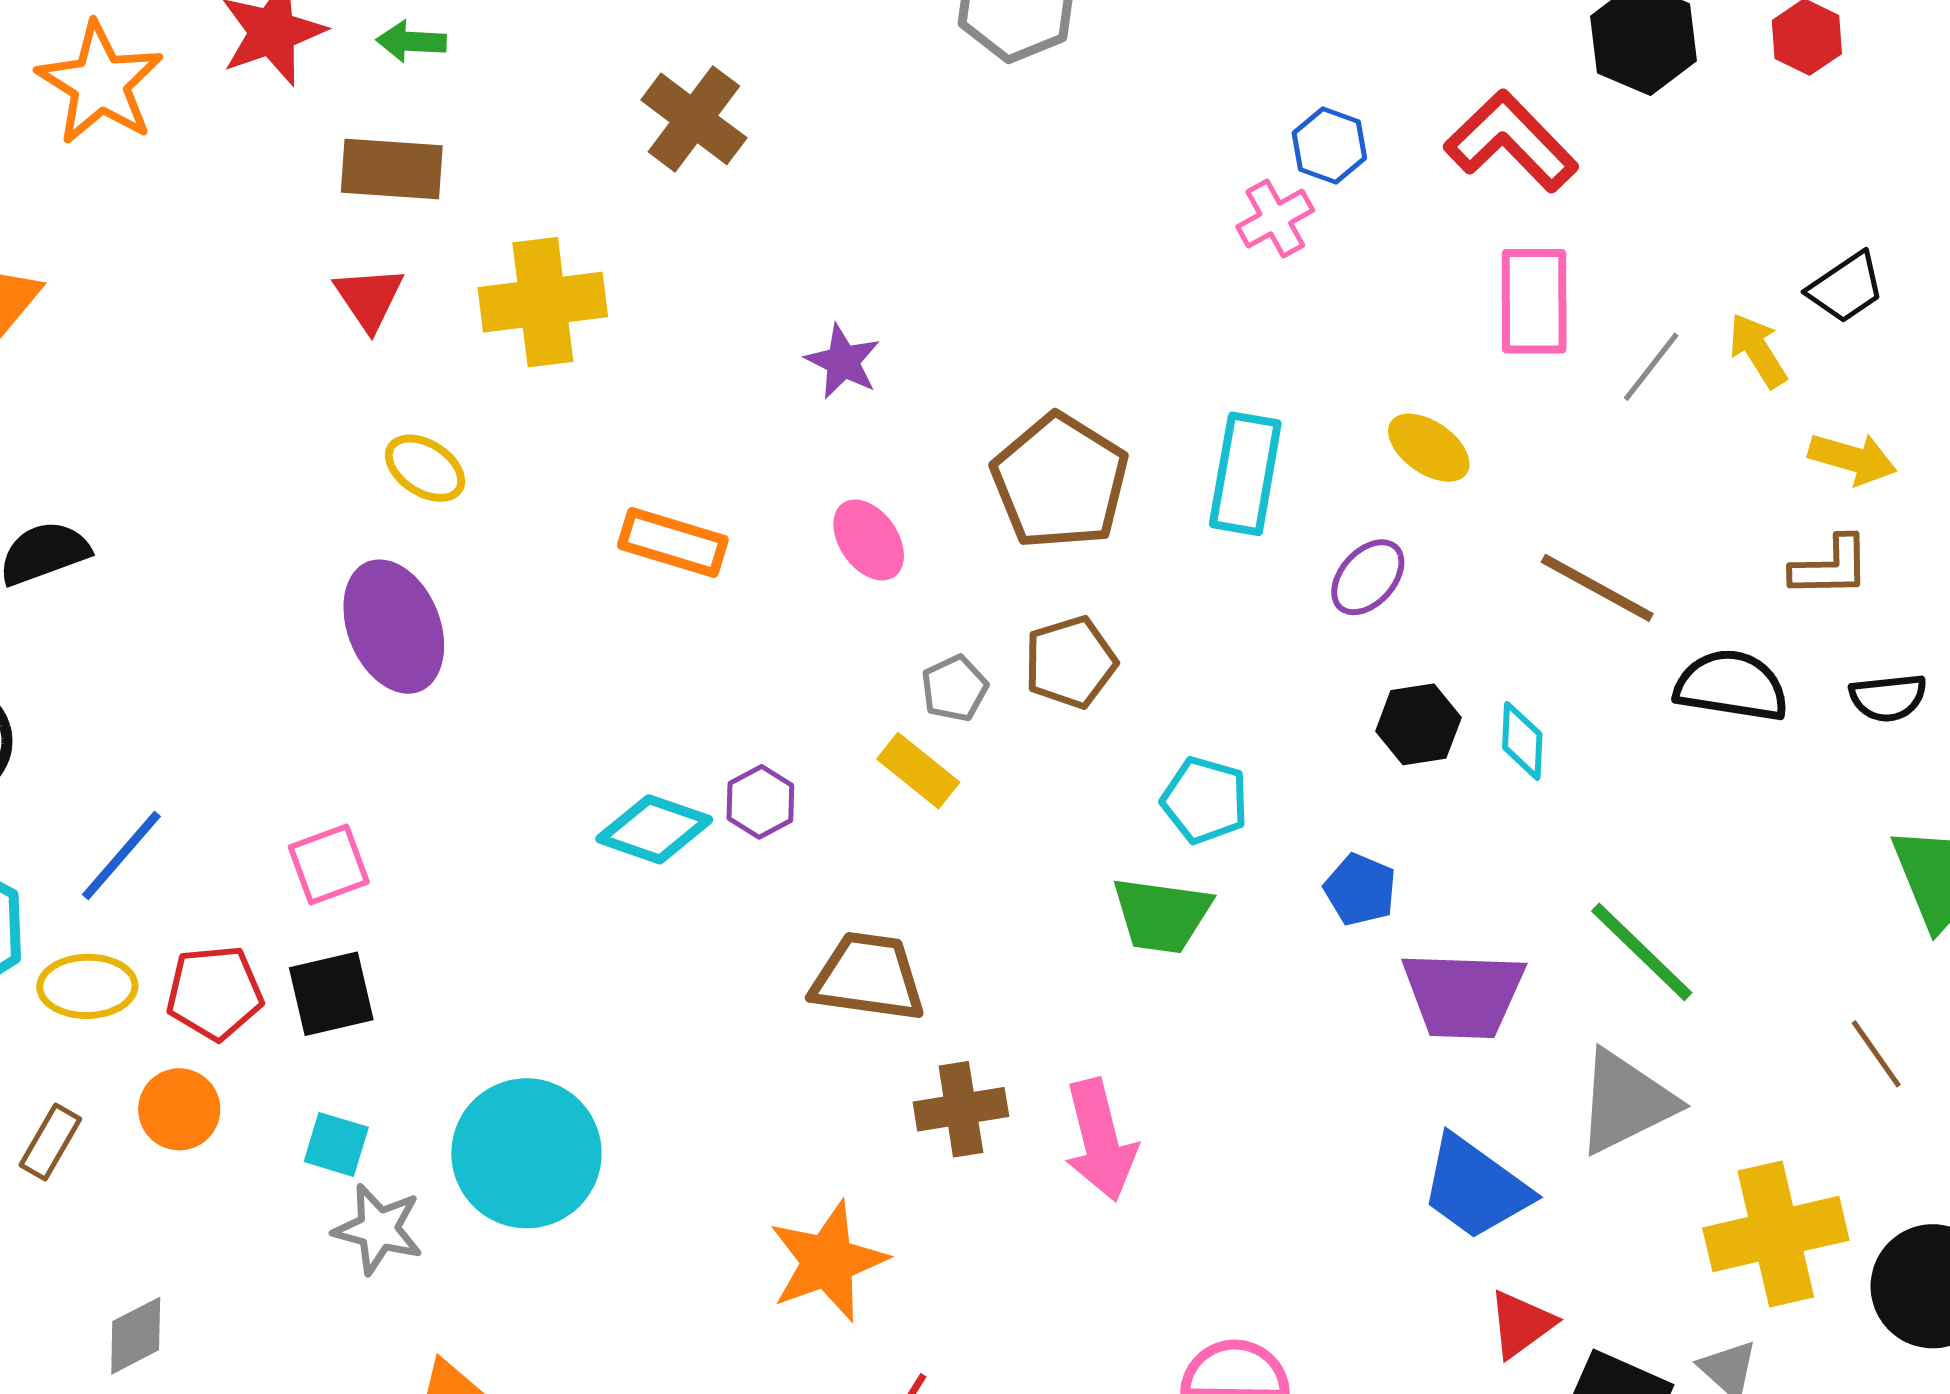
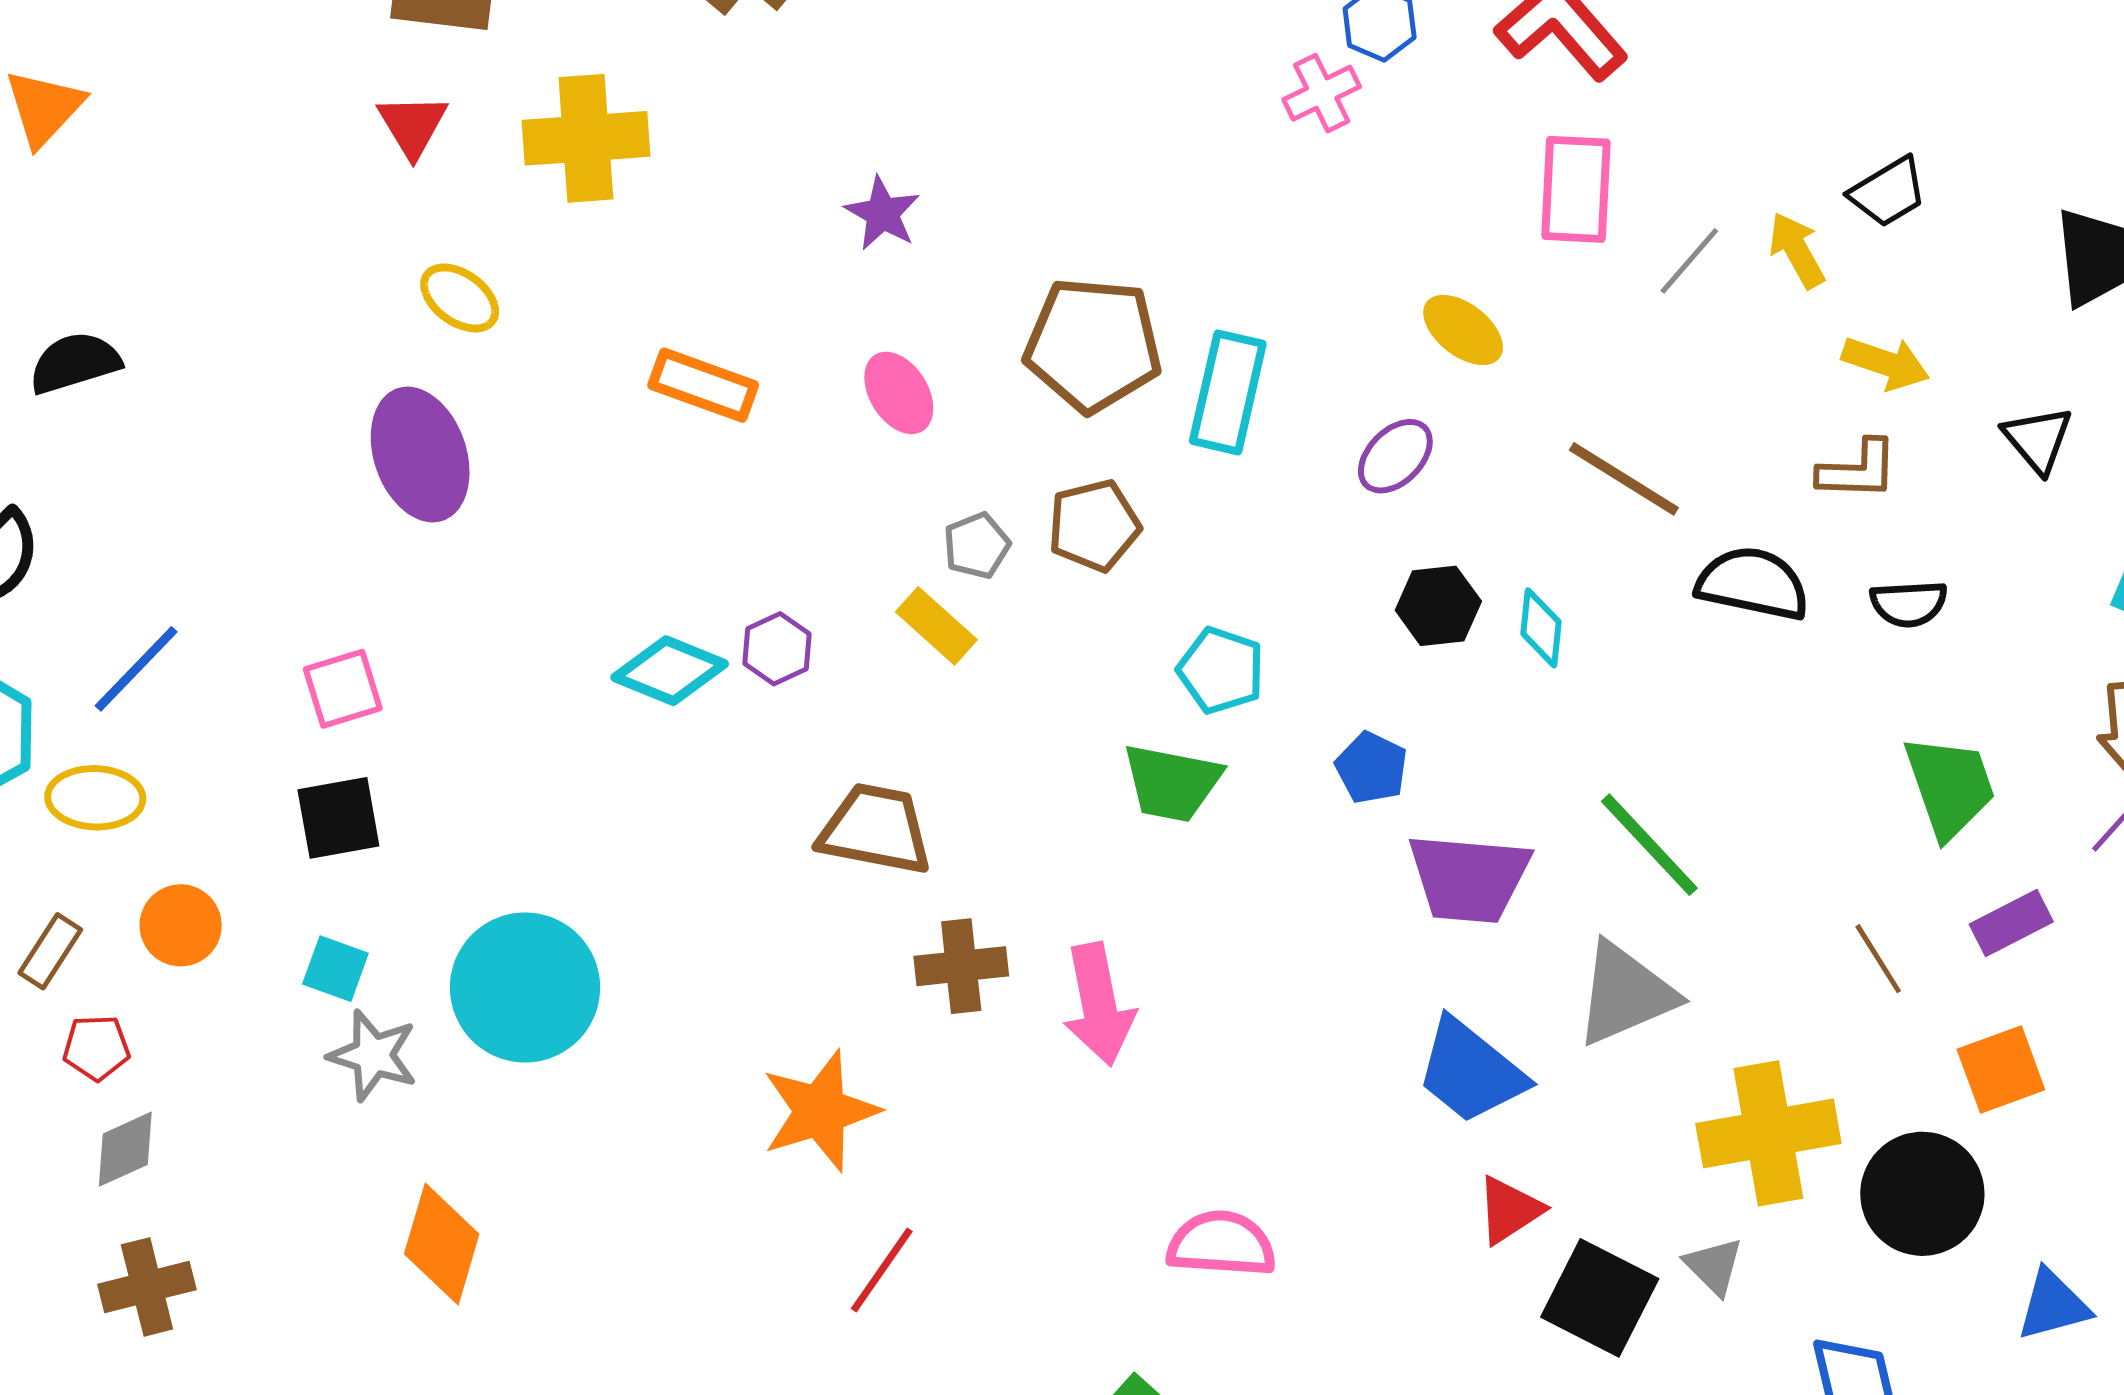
cyan rectangle: (1245, 474) -> (1228, 392), moved
brown pentagon: (1060, 482) -> (1093, 345), turned -30
red pentagon: (215, 993) -> (96, 1048), moved, size x0.7

